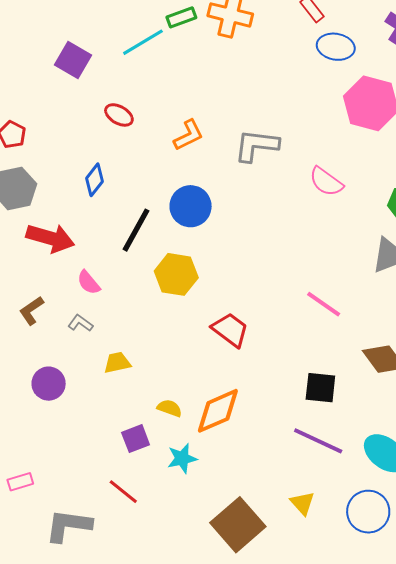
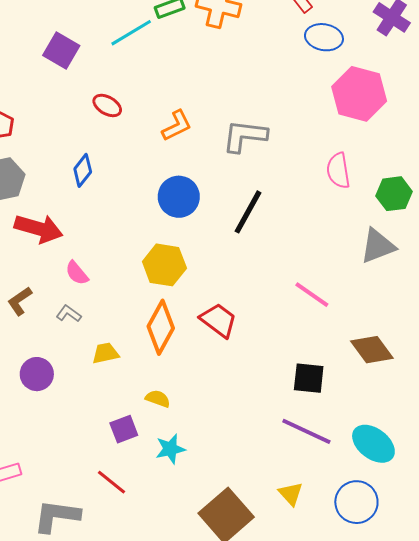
pink semicircle: (326, 182) -> (338, 171), moved, turned 45
black line: (136, 230) -> (248, 212), moved
orange diamond: (218, 411) -> (161, 327), moved, turned -38

